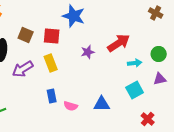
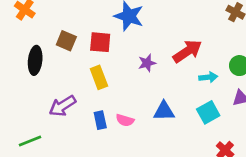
purple arrow: (23, 69) -> (62, 106), moved
blue triangle: (102, 104) -> (164, 111), moved
pink semicircle: (71, 106) -> (125, 120), moved

